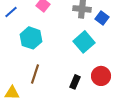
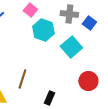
cyan hexagon: (31, 38) -> (43, 30), moved
black rectangle: (75, 82) -> (49, 98), moved

